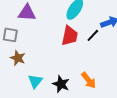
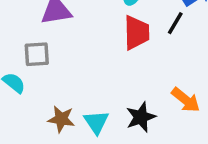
brown star: (18, 58) -> (61, 119), moved
black star: (61, 84) -> (141, 117), turned -30

